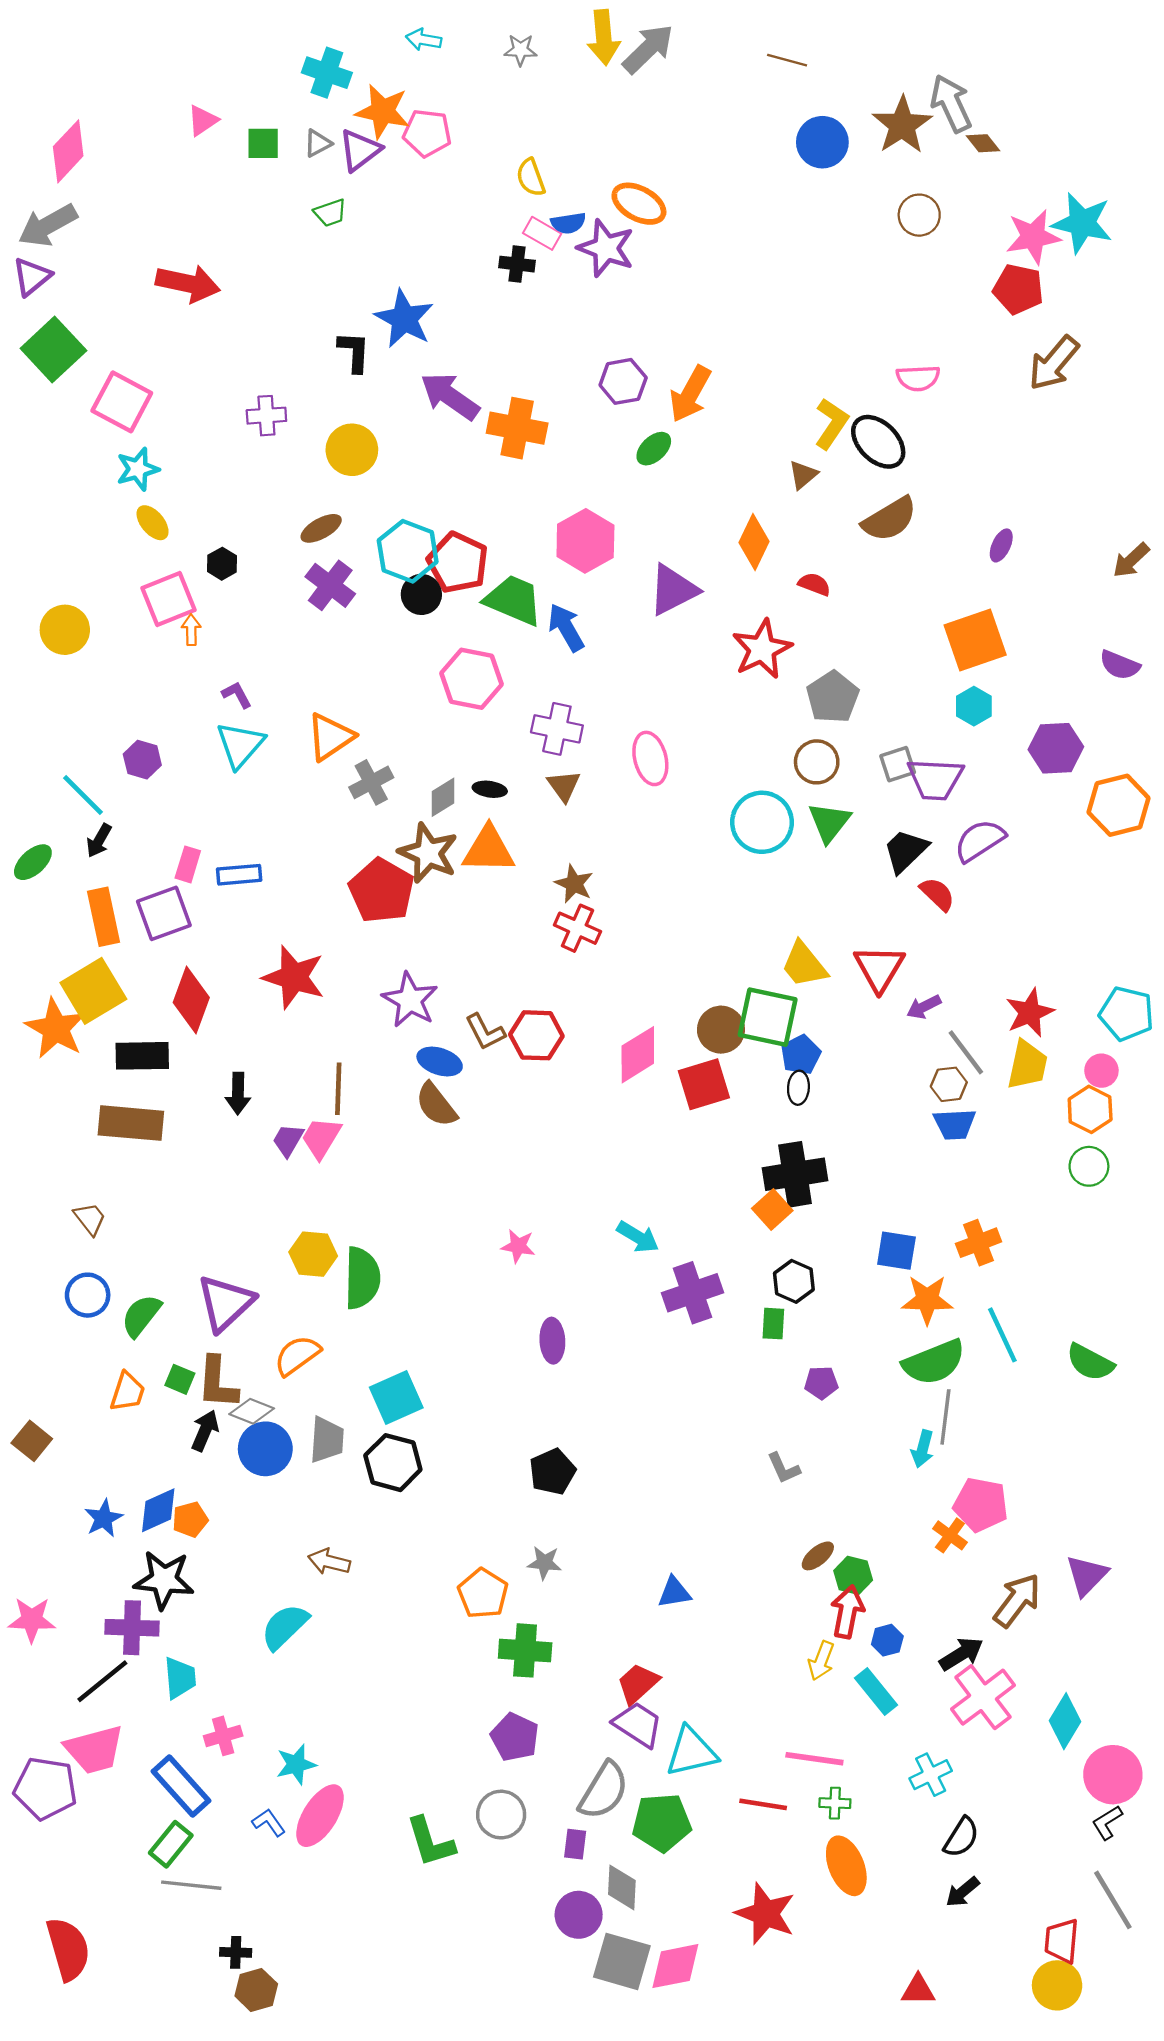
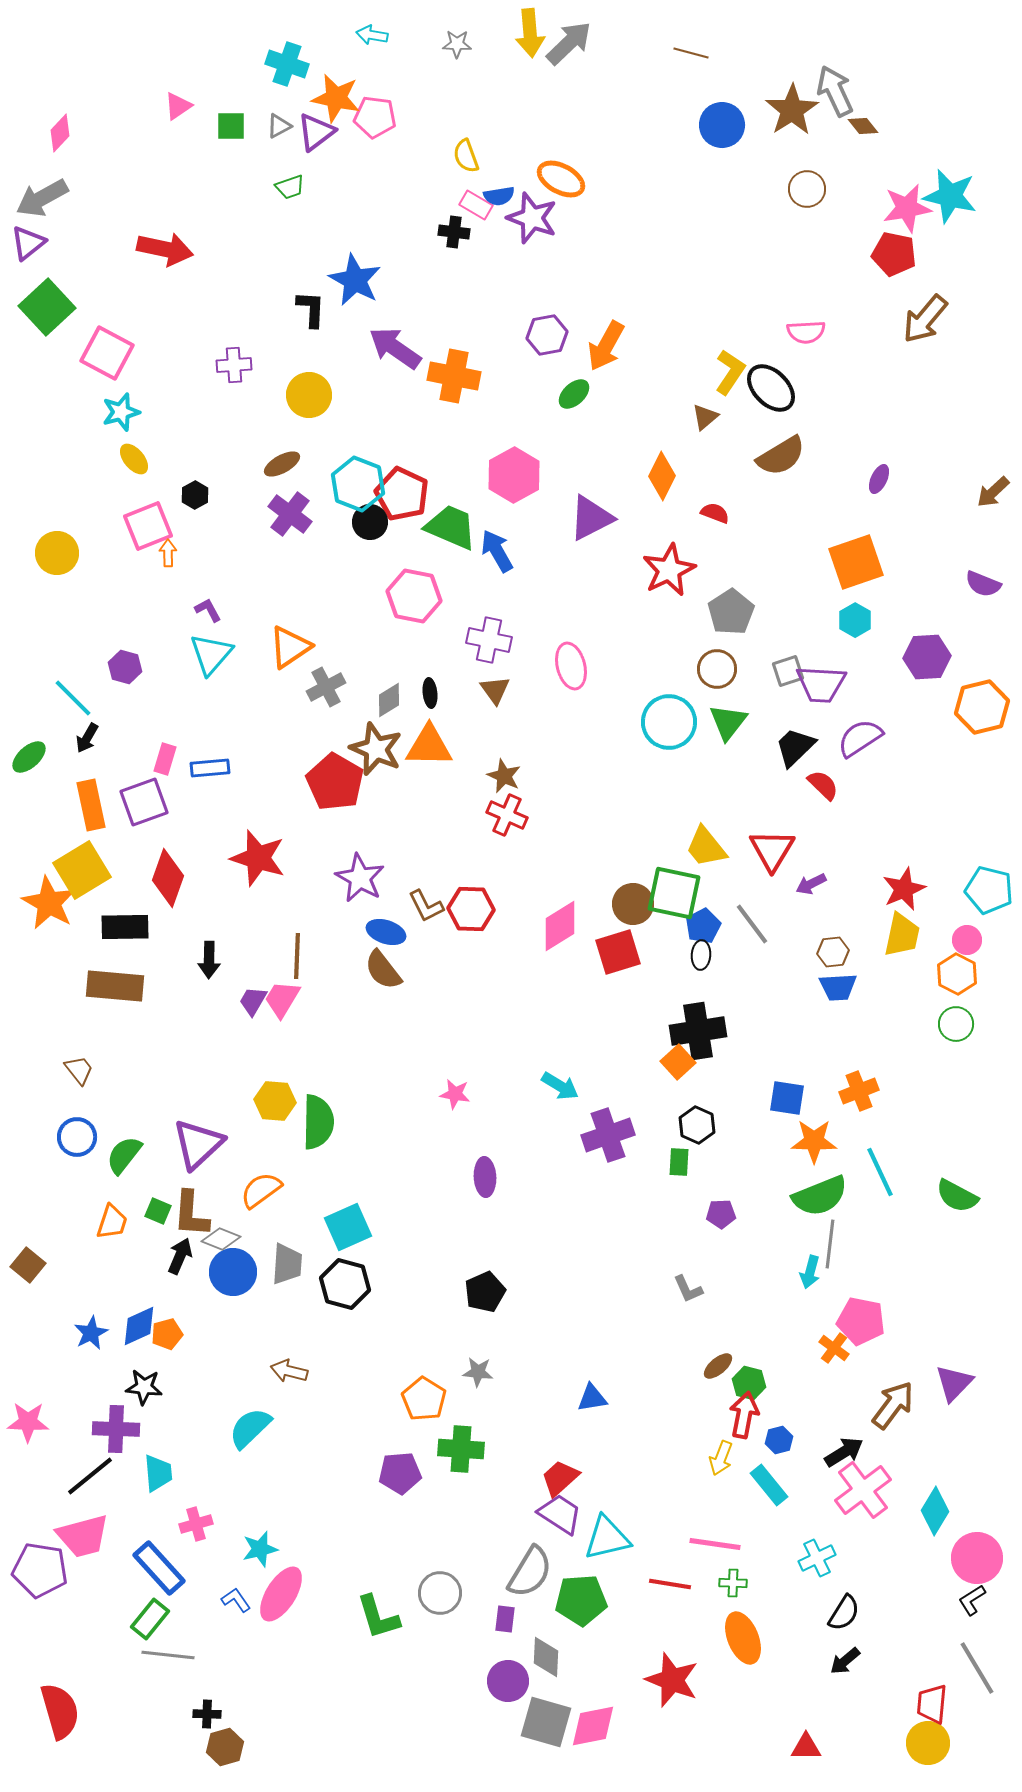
pink diamond: (68, 151) -> (60, 133), size x0.7
black ellipse: (490, 789) -> (430, 693), turned 76
gray line: (966, 1052) -> (752, 924), moved
black star: (164, 1580) -> (144, 1387), size x0.7
purple pentagon: (515, 1737) -> (400, 1473), moved, turned -30

